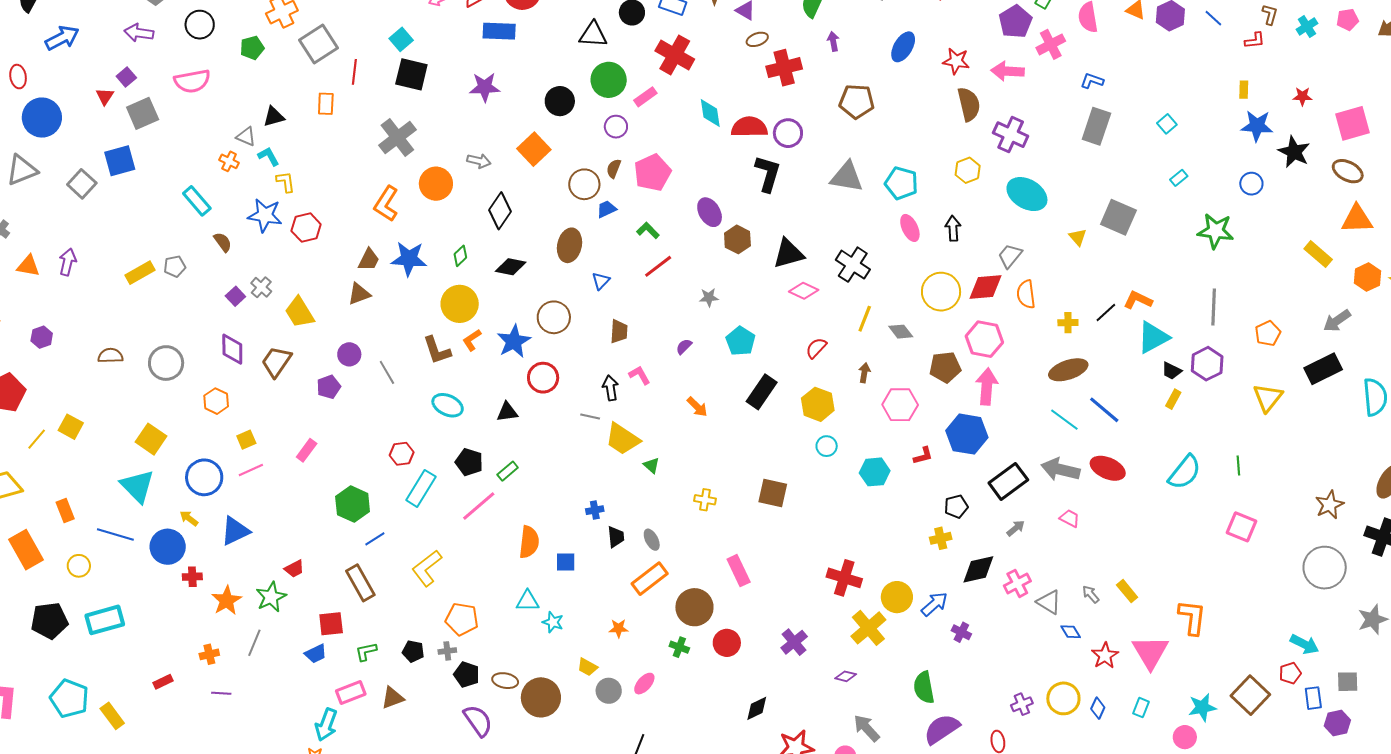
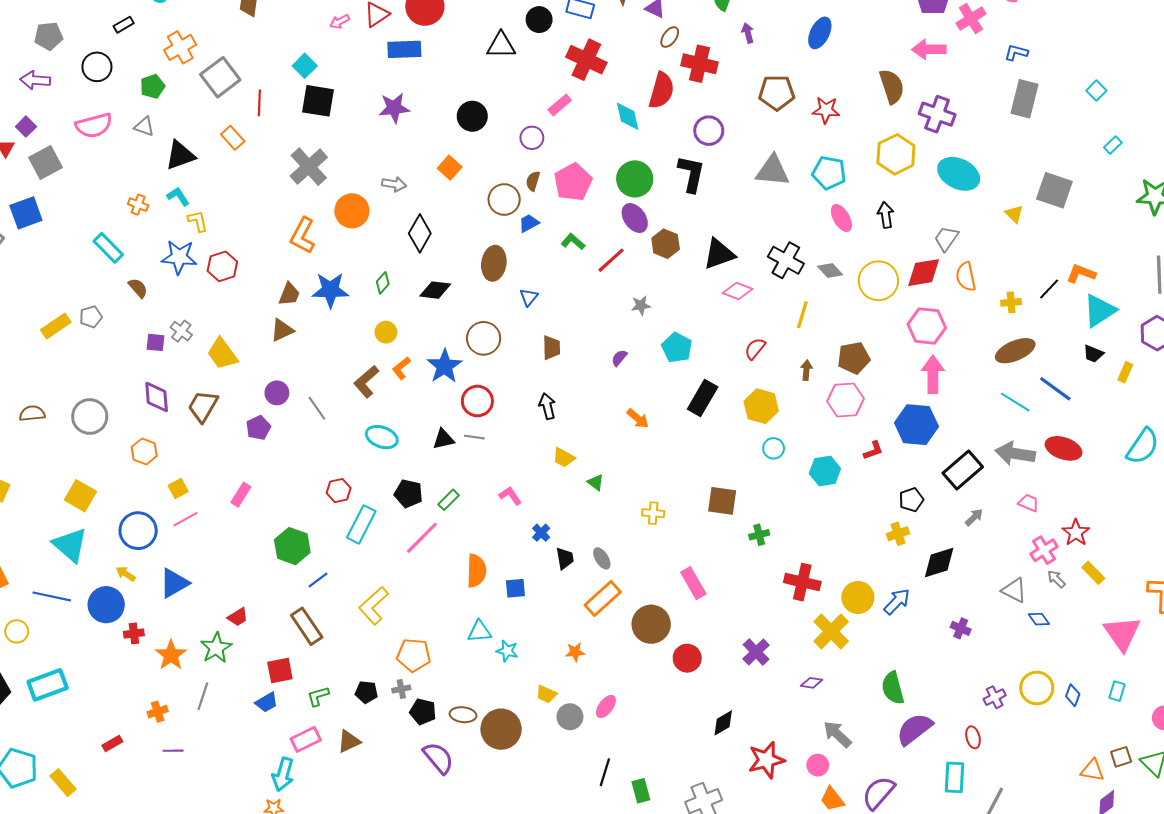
brown ellipse: (757, 39) -> (670, 37), turned -30
red star: (956, 61) -> (826, 110), moved
red cross: (784, 68) -> (700, 64), turned 32
green circle: (609, 80) -> (635, 179), moved
orange rectangle: (326, 104) -> (233, 138), turned -40
black triangle: (274, 117) -> (180, 155), size x1.4
red semicircle: (749, 127) -> (661, 91), moved, turned 111
gray triangle: (246, 137) -> (144, 127), moved
orange square: (534, 149) -> (450, 168), size x0.7
yellow hexagon: (968, 170) -> (896, 154), size x1.5
red line: (658, 266) -> (611, 260), moved
purple square: (235, 296) -> (156, 342), turned -36
yellow circle: (460, 304) -> (386, 332), size x0.6
gray diamond: (901, 332) -> (830, 270), moved
brown L-shape: (437, 350) -> (366, 382), turned 72
brown pentagon: (945, 367) -> (854, 358), moved
black trapezoid: (1172, 371) -> (1093, 354), moved
pink L-shape: (640, 375) -> (510, 496), moved
gray line: (590, 416) -> (474, 437), moved
yellow trapezoid: (622, 439) -> (564, 458), size x0.6
blue cross: (595, 510) -> (541, 533), turned -30
pink cross: (1017, 583) -> (1044, 550), moved
purple cross: (961, 632) -> (961, 628), moved
green cross: (679, 647) -> (759, 535), moved, turned -30
red star: (1105, 656) -> (1076, 533), moved

